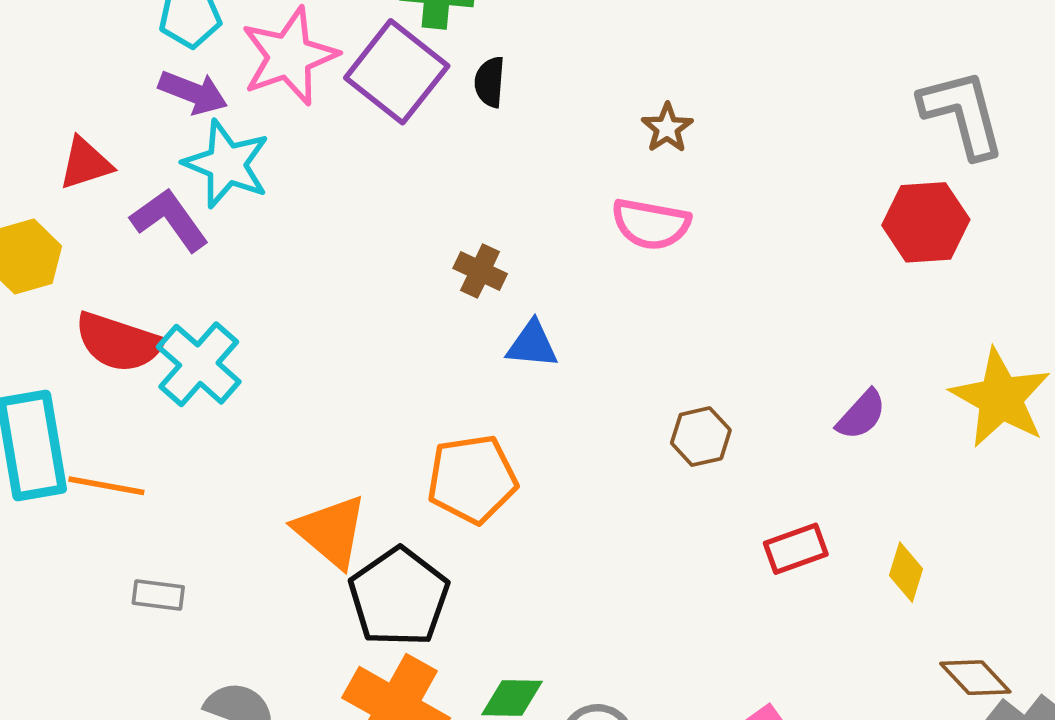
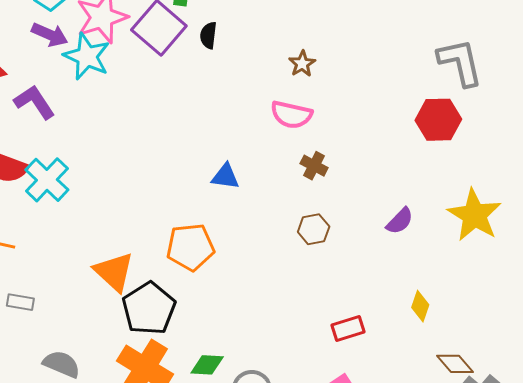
cyan star: (227, 164) -> (87, 56), moved
brown cross: (480, 271) -> (314, 166), moved
red rectangle: (796, 549) -> (348, 329), moved

